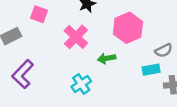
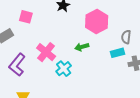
pink cross: (76, 37) -> (46, 52), moved
gray semicircle: (164, 50) -> (126, 37), turned 128

